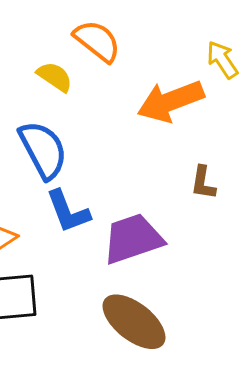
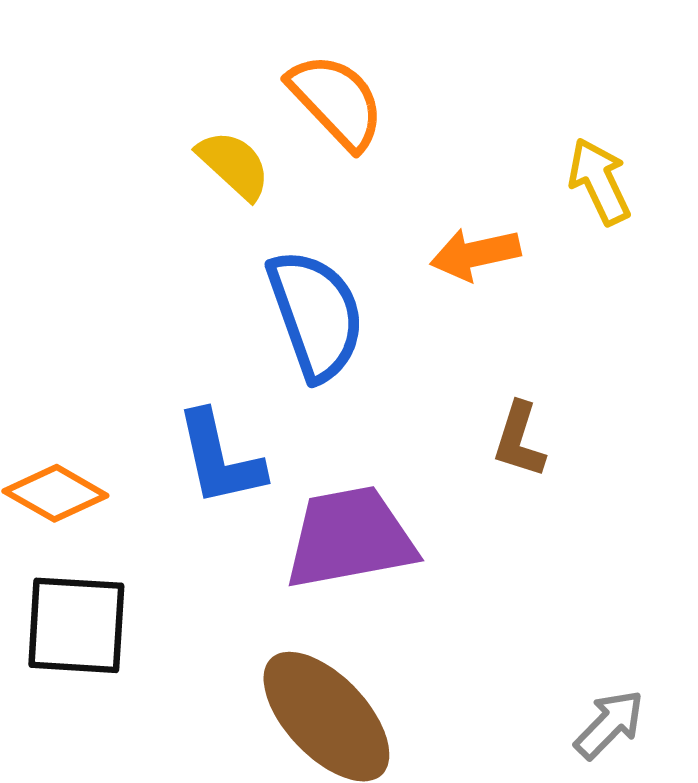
orange arrow: (171, 101) -> (475, 254), size x0.6
blue semicircle: (43, 150) -> (316, 315), moved

